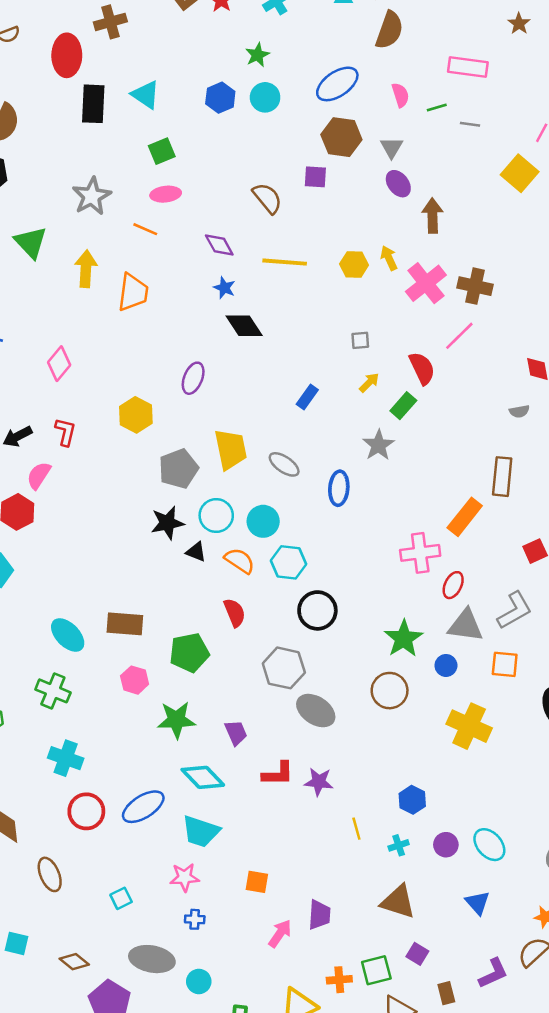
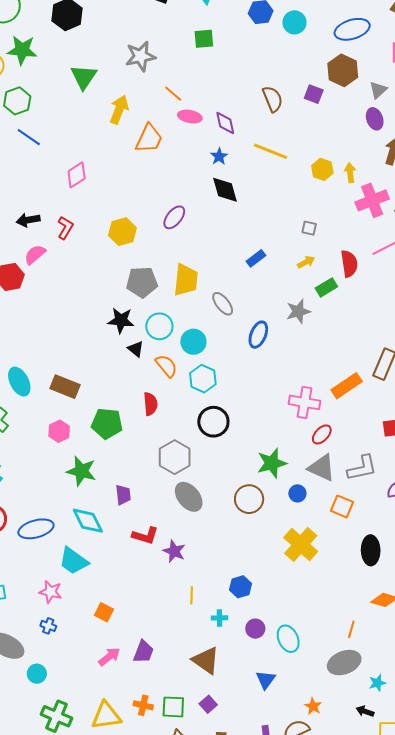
pink ellipse: (166, 194) -> (190, 117), moved

